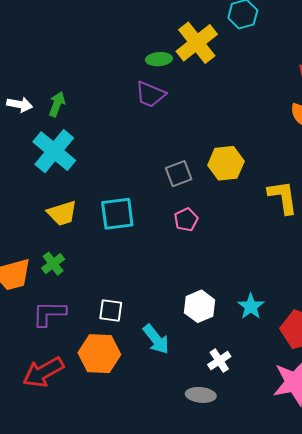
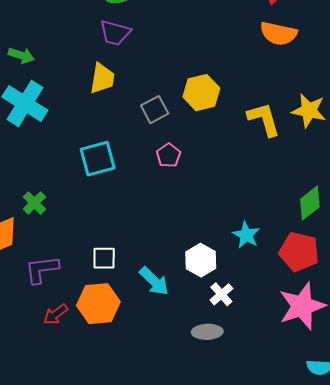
green arrow: (57, 104) -> (21, 55), turned 95
yellow trapezoid: (62, 213) -> (102, 78), moved, turned -56
green cross: (53, 264) -> (34, 203), moved
white hexagon: (200, 306) -> (201, 260), moved
red arrow: (43, 372) -> (56, 314), moved, size x0.6

